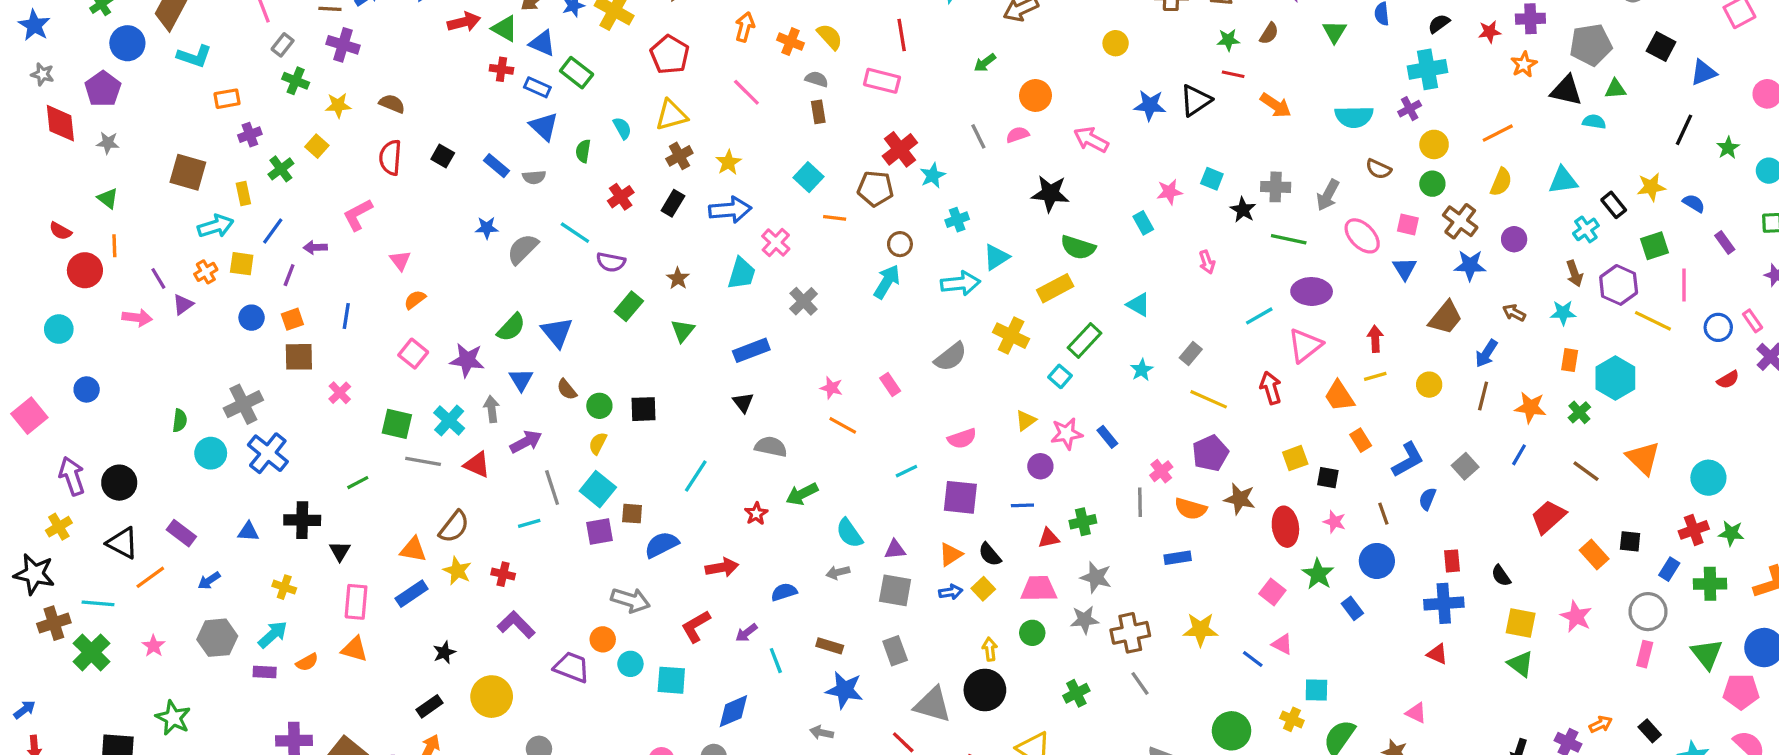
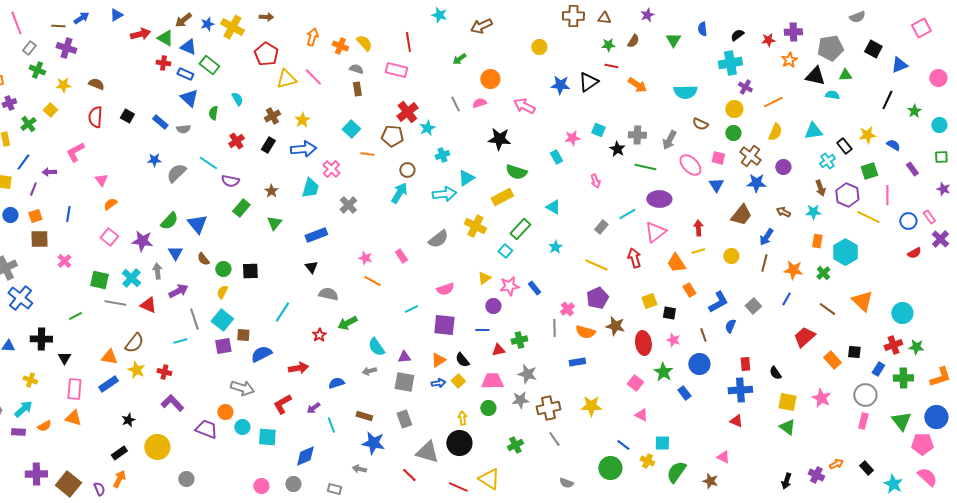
purple cross: (1410, 109) -> (745, 87), moved, turned -32
yellow triangle: (671, 115) -> (286, 79), moved
gray rectangle: (1191, 354) -> (601, 227), moved
blue line: (1253, 659) -> (623, 445), moved

